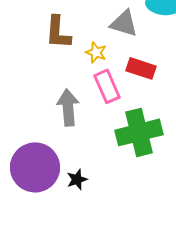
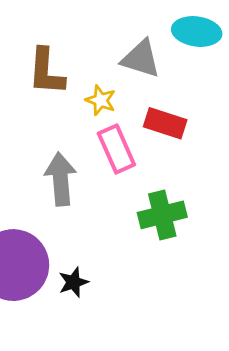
green cross: (139, 132) -> (162, 215), size x0.7

